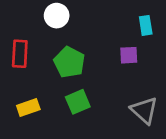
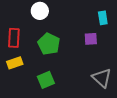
green square: (78, 102) -> (46, 80), moved
yellow rectangle: (28, 108) -> (15, 63), moved

